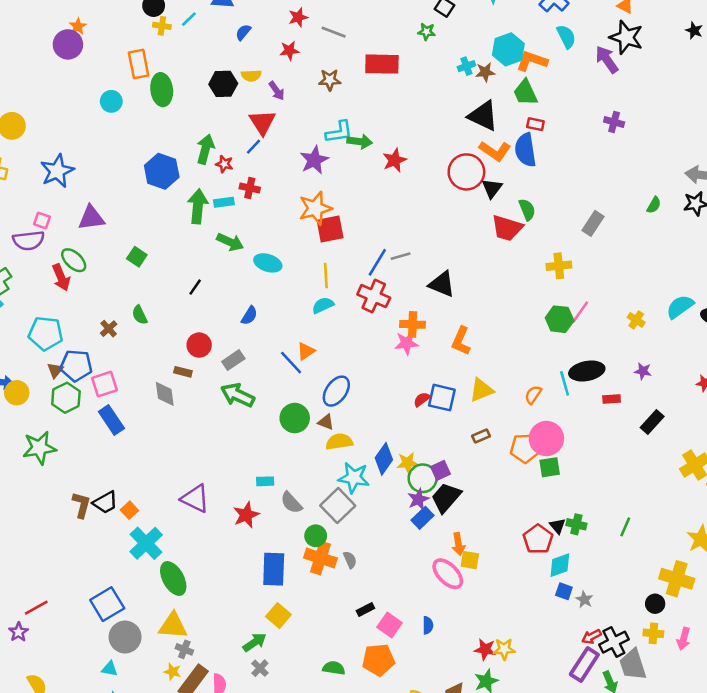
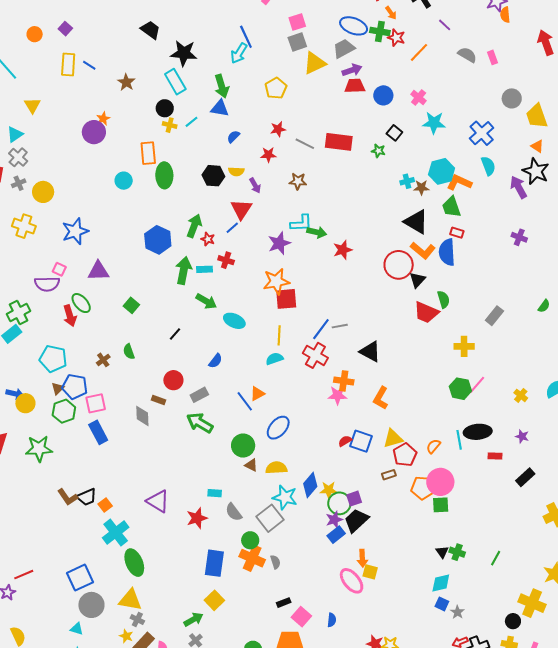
red rectangle: (382, 64) -> (339, 142), moved
brown triangle: (326, 422) -> (251, 465), moved
brown L-shape: (81, 505) -> (68, 497), turned 125
red pentagon: (538, 539) -> (405, 455), moved

